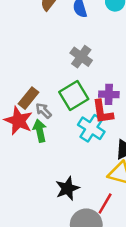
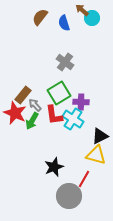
purple cross: (109, 94) -> (81, 102), moved
red L-shape: (103, 112) -> (54, 115), moved
green arrow: (40, 131) -> (32, 121), turned -138

